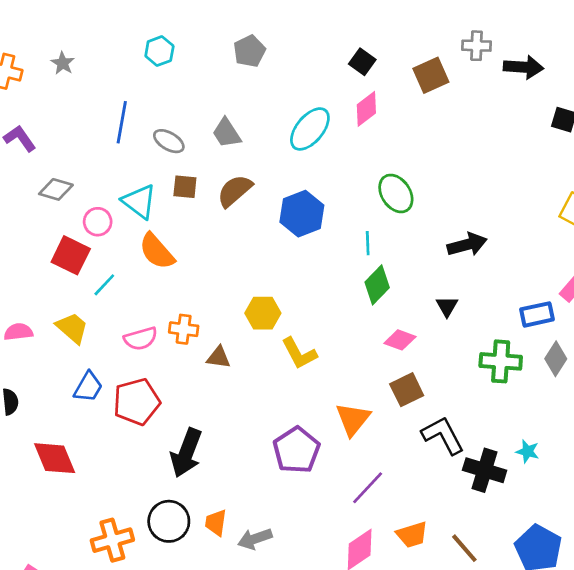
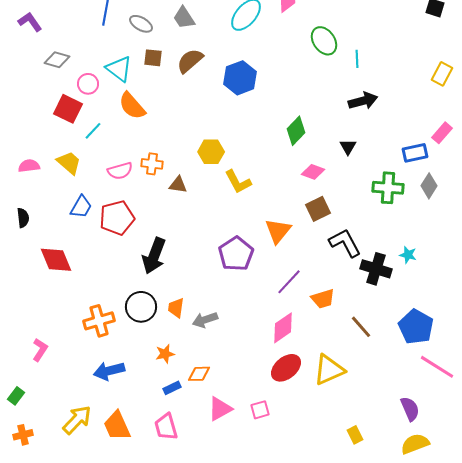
green ellipse: (396, 193) -> (324, 41), moved
cyan line: (368, 243) -> (357, 59), moved
orange trapezoid: (412, 535) -> (323, 299), moved

